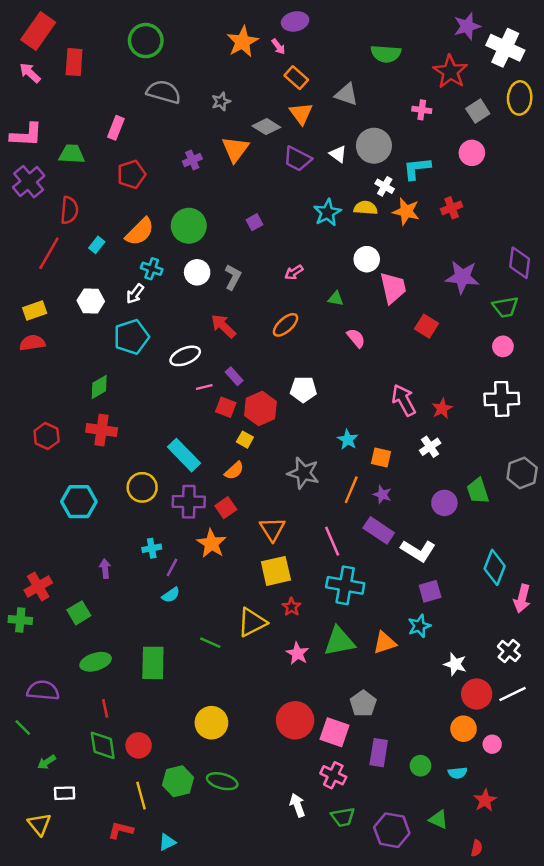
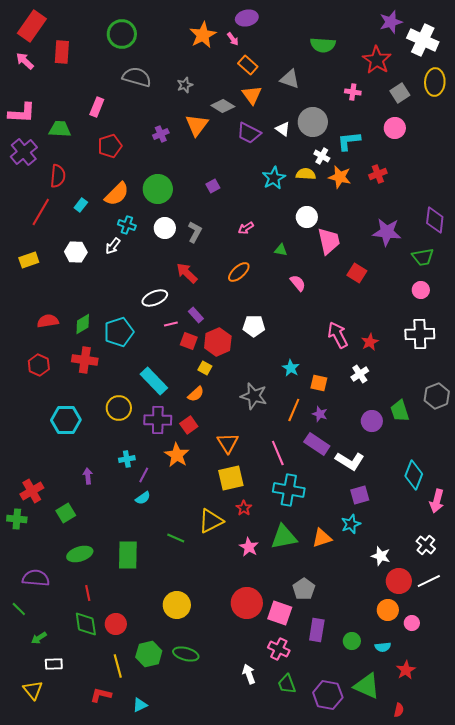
cyan pentagon: (131, 337) -> (119, 332), moved
red semicircle: (32, 343) -> (48, 321), moved
green trapezoid: (343, 817) -> (287, 684), turned 80
green triangle: (438, 819) -> (367, 686), size x1.6

